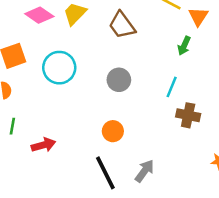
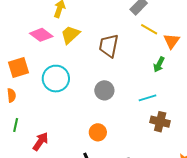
brown trapezoid: (122, 25) -> (109, 46), turned 45
cyan line: (172, 87) -> (147, 98), turned 48
red arrow: (43, 145) -> (40, 141), turned -42

